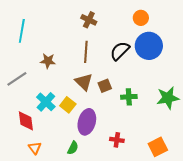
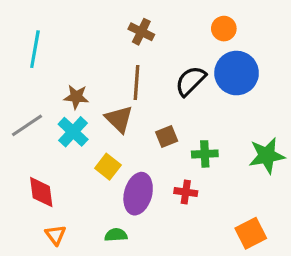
brown triangle: (84, 82) -> (119, 119), moved
cyan cross: (46, 102) -> (73, 132), moved
red cross: (117, 140) -> (186, 192), moved
green semicircle: (73, 148) -> (116, 235), turned -120

